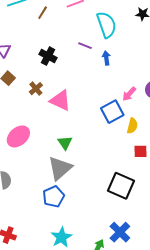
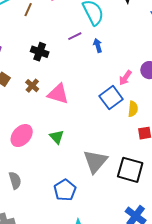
purple line: (85, 46) -> (75, 36), turned -40
green triangle: (65, 143) -> (57, 137), moved
gray triangle: (60, 168) -> (95, 161), moved

